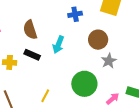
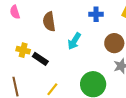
black rectangle: (32, 55) -> (40, 59), moved

